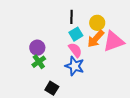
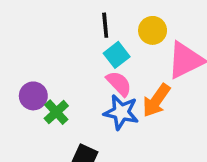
orange arrow: (96, 39) -> (156, 100), moved
purple circle: (37, 48) -> (33, 96), moved

